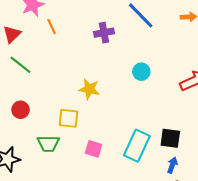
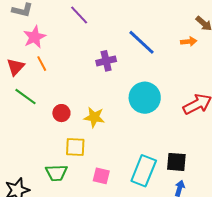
orange line: (52, 27) -> (42, 64), moved
cyan circle: (141, 72) -> (145, 98), size x1.8
red circle: (21, 110) -> (61, 113), moved

